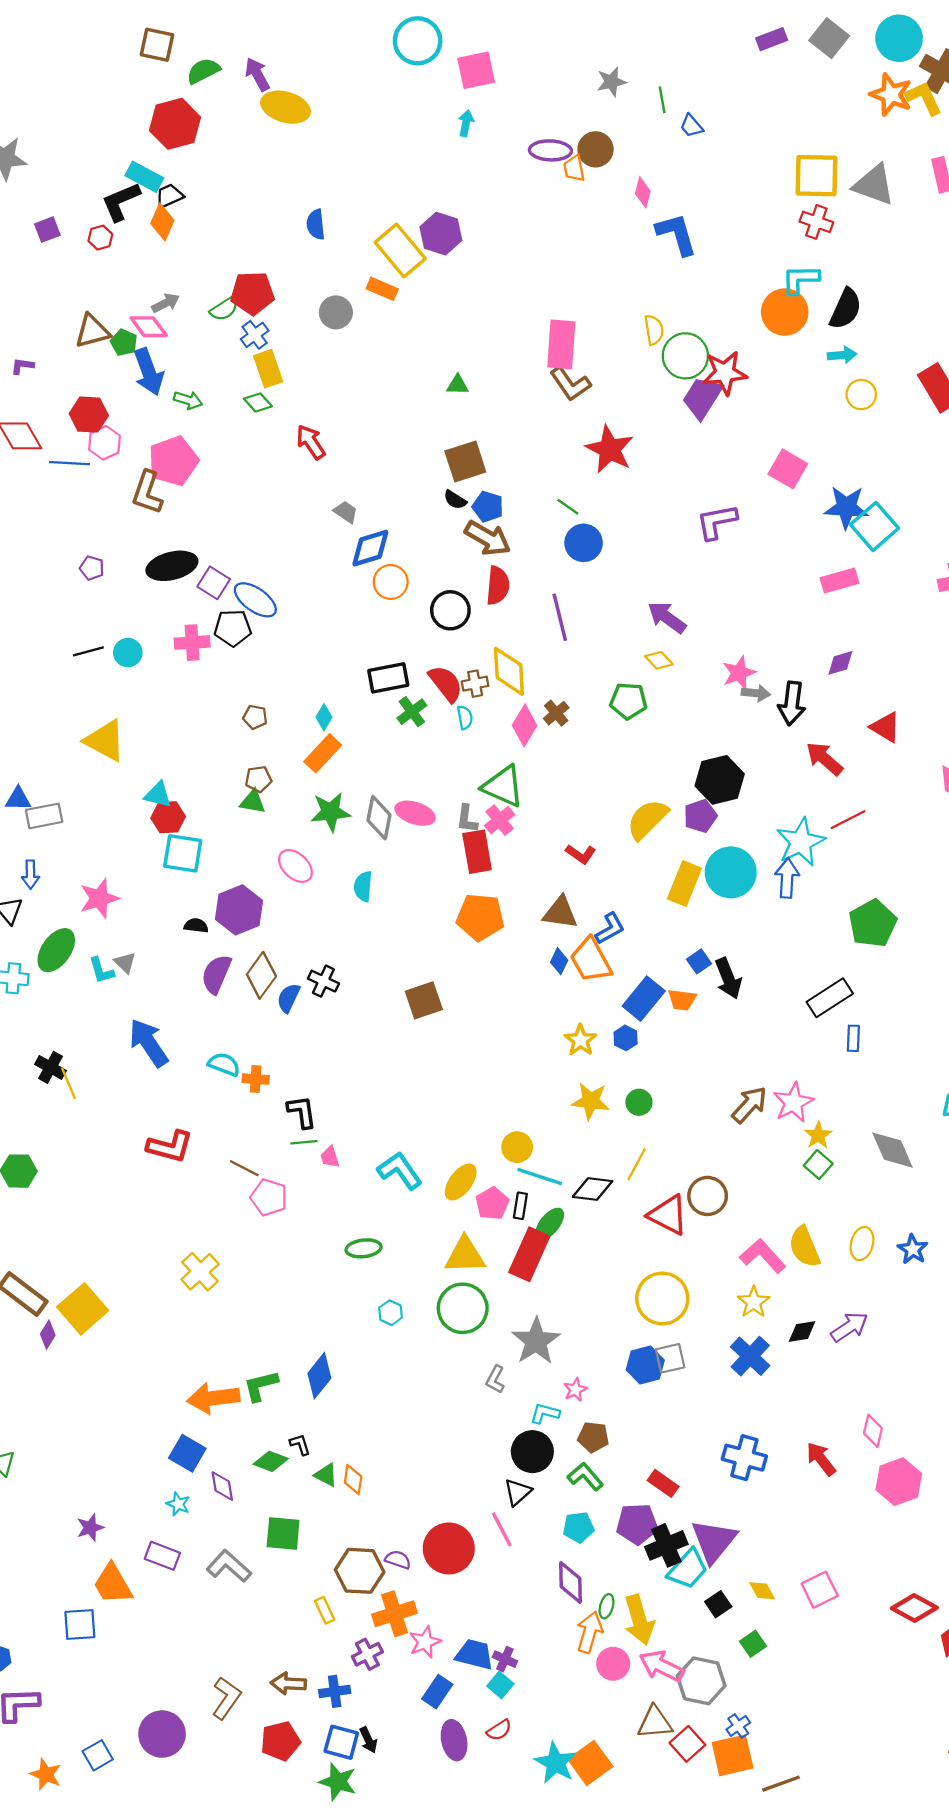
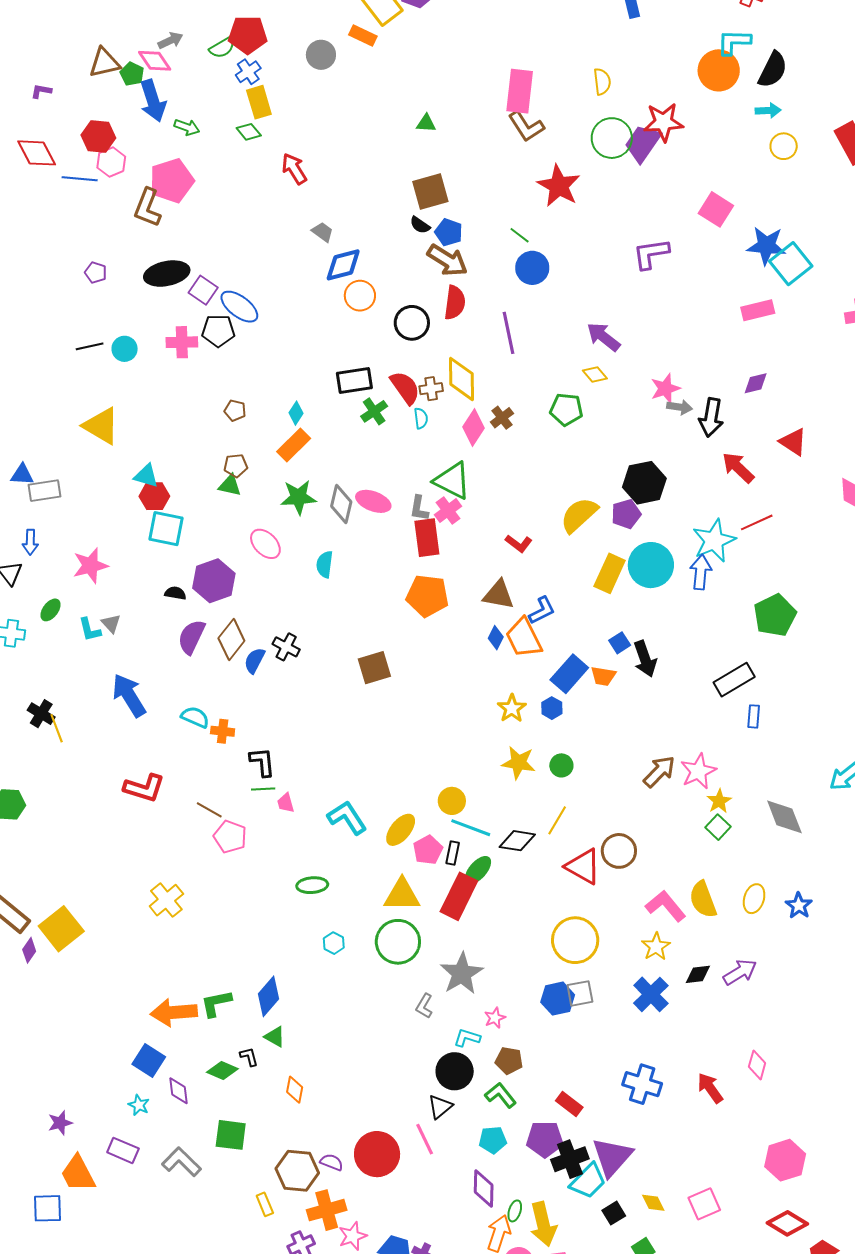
green circle: (685, 356) -> (612, 138), moved
green ellipse: (56, 950) -> (51, 610), size x0.6
green triangle: (326, 1475) -> (275, 1037), moved
pink hexagon: (899, 1482) -> (785, 1160), moved

